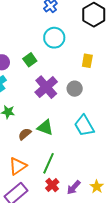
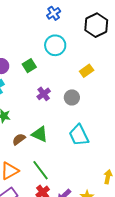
yellow rectangle: (87, 61) -> (87, 71), turned 40
purple cross: (46, 87) -> (44, 94), size x0.6
green line: (49, 163) -> (41, 170), turned -65

